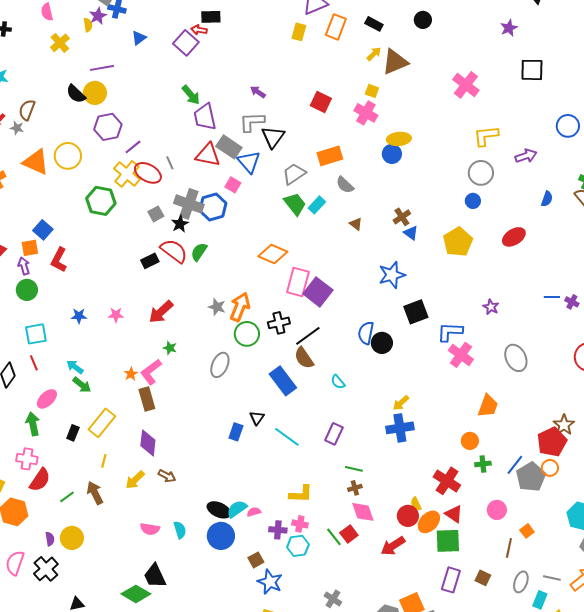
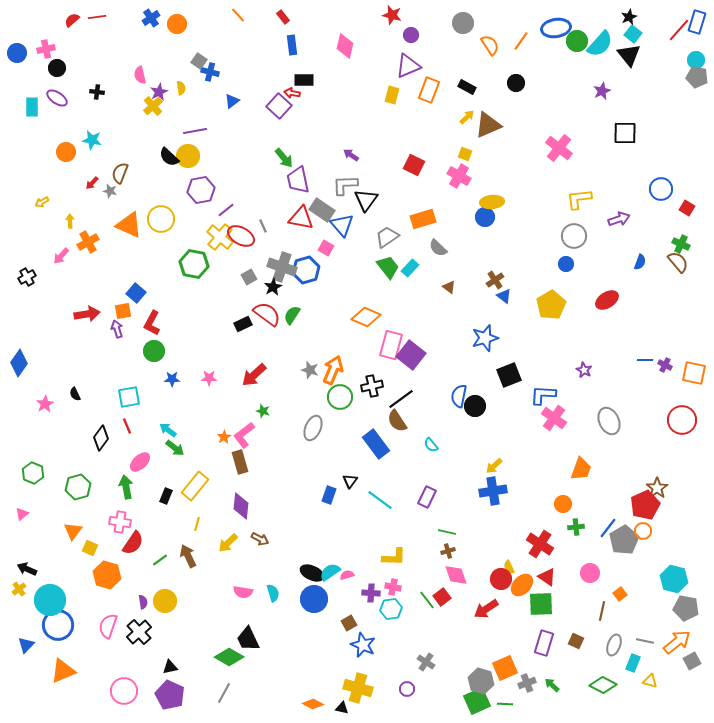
purple star: (98, 16) -> (159, 92), moved
green circle: (27, 290) -> (154, 351), moved

